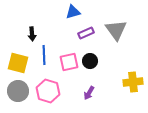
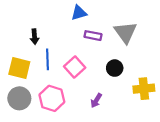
purple rectangle: (86, 33) -> (93, 36), turned 35
black circle: (90, 61) -> (115, 68), moved
pink square: (69, 62) -> (75, 67), turned -30

